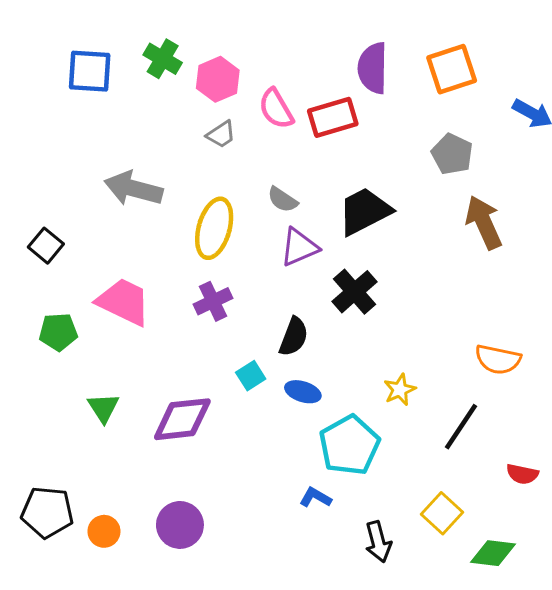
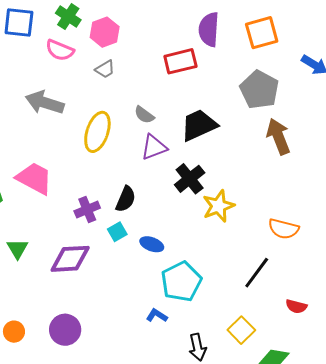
pink semicircle: (276, 109) -> (60, 50), moved, turned -40
gray pentagon: (452, 154) -> (259, 90), size x1.4
purple cross: (213, 301) -> (87, 210), moved
black semicircle: (294, 337) -> (126, 199), moved
yellow star: (400, 390) -> (218, 206), moved, size x1.5

